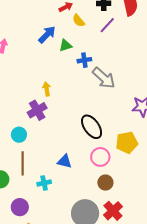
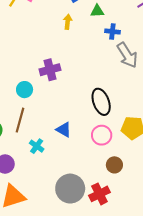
yellow arrow: (47, 89) -> (68, 22), moved
cyan cross: (44, 183) -> (37, 146), turned 32
brown circle: (105, 183) -> (114, 165), moved

